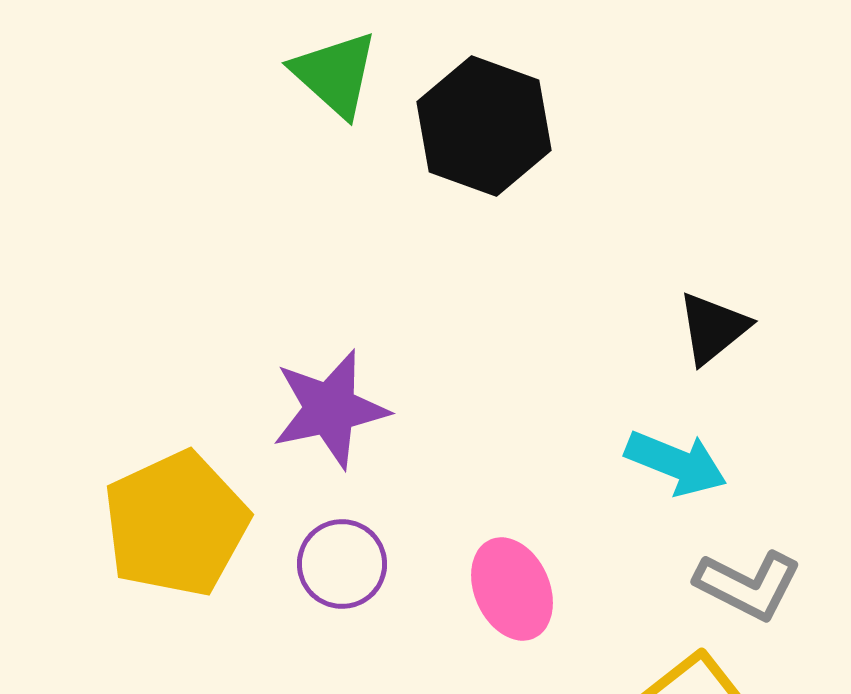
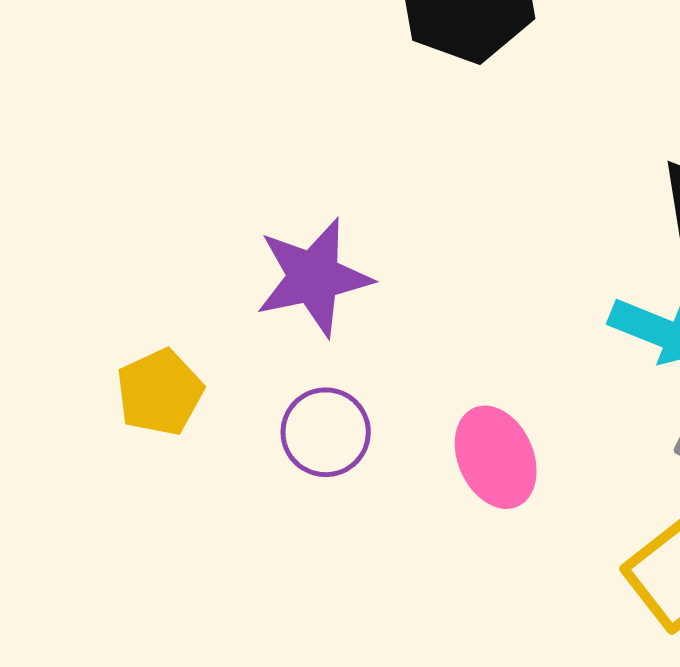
yellow pentagon: (176, 524) -> (160, 392), size x0.6

